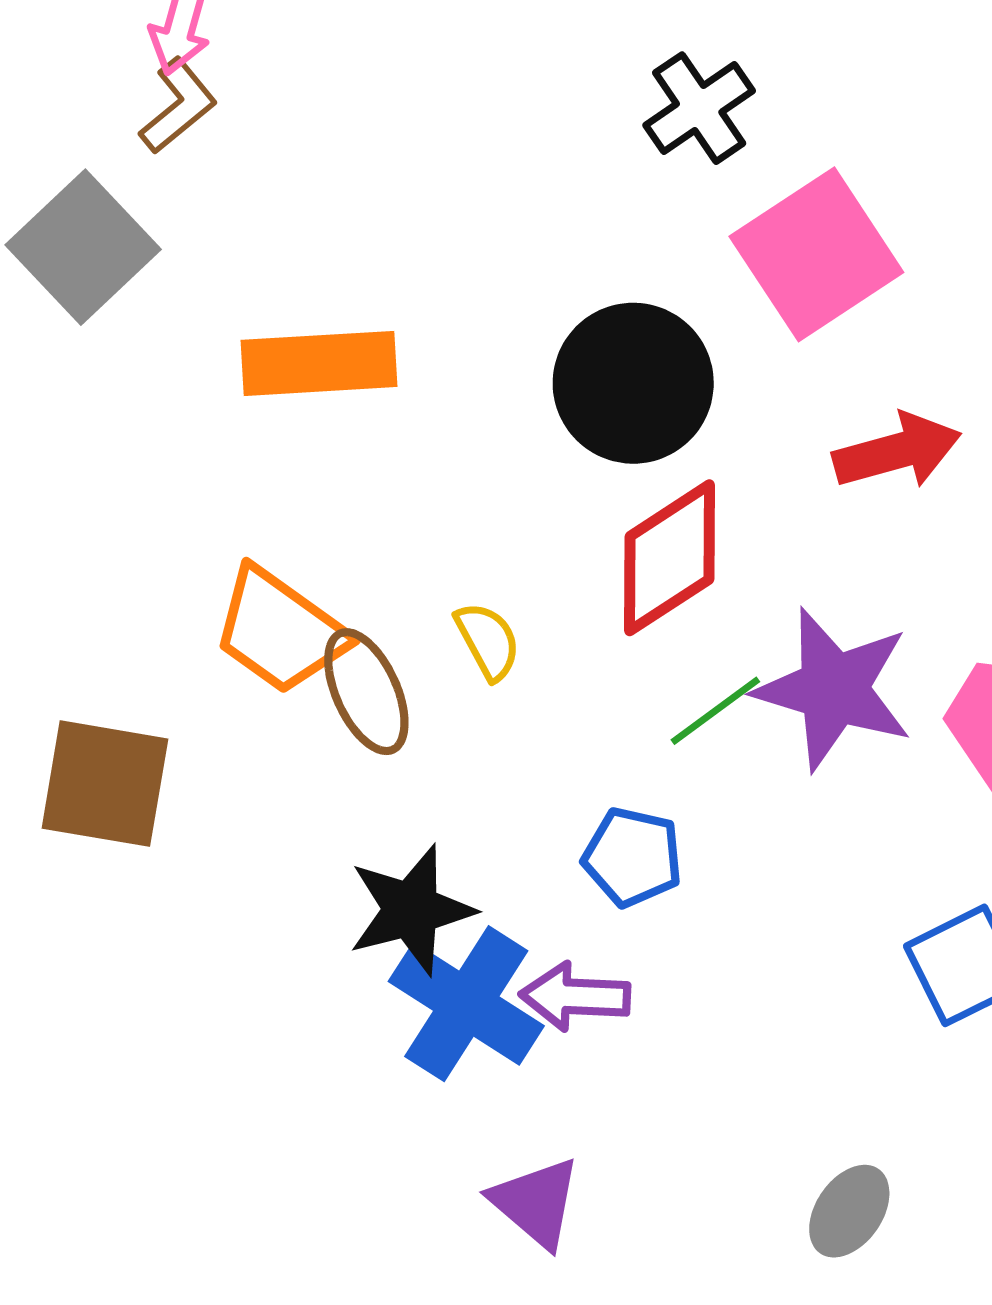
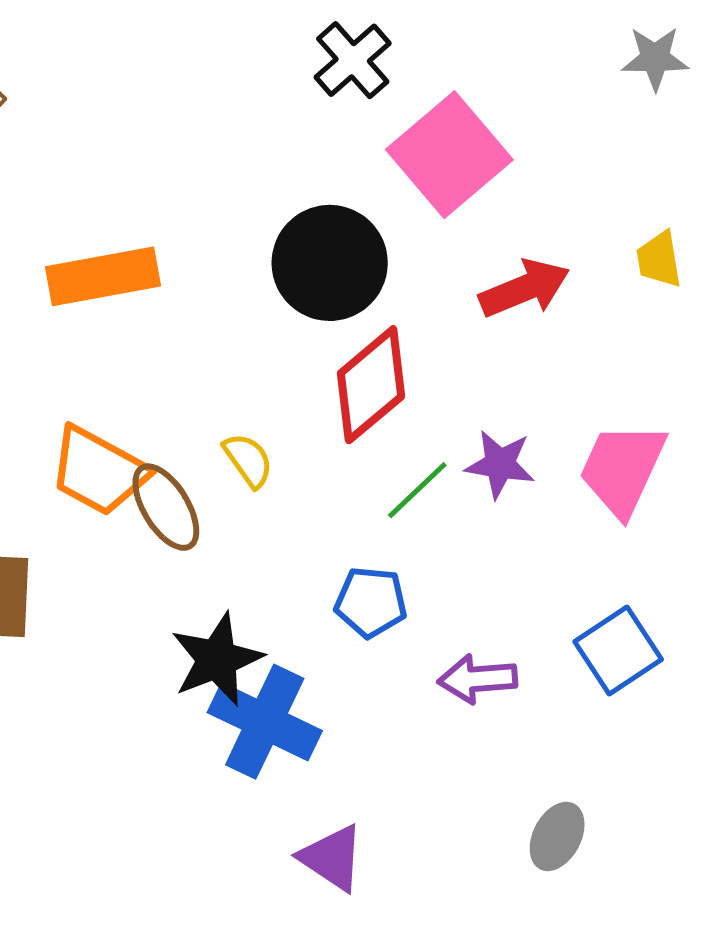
purple star: (834, 689) -> (500, 464), size x0.6
purple arrow: (575, 997) -> (478, 679), moved

